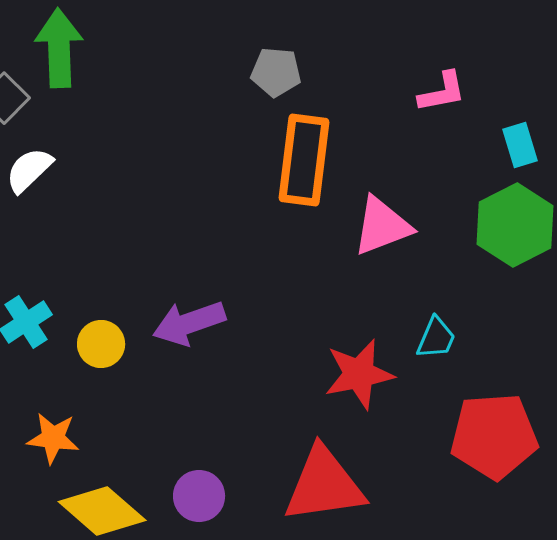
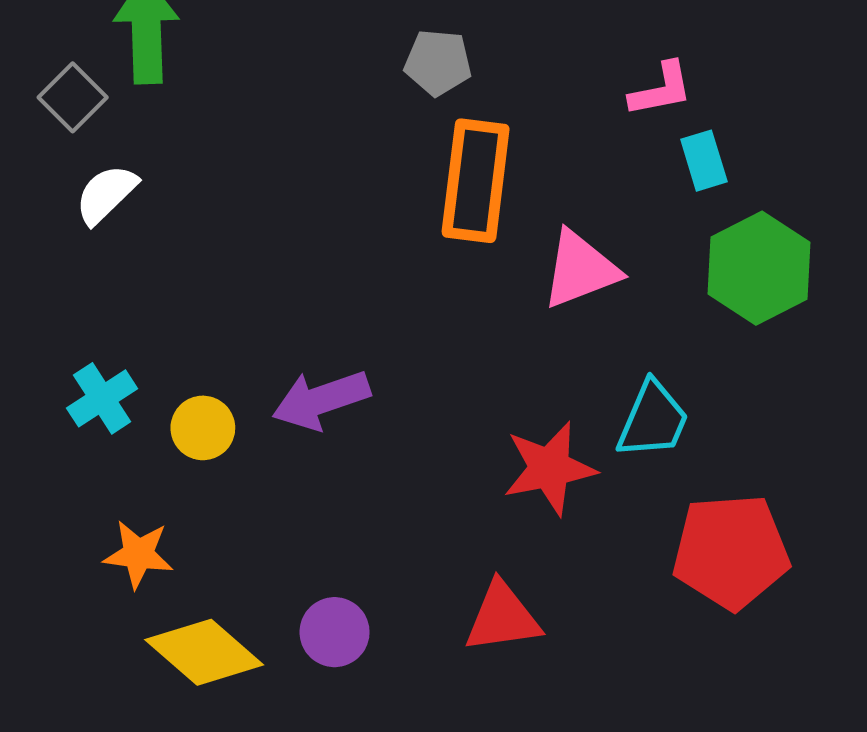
cyan rectangle: (520, 145) -> (704, 161), moved
cyan trapezoid: (436, 338) -> (653, 420), size x1.4
red triangle: (324, 485) -> (502, 617), size x0.7

